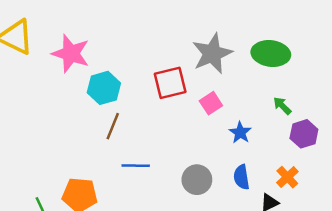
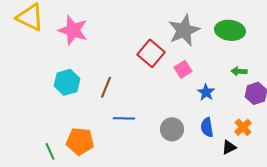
red square: (170, 83) -> (151, 53), turned -36
cyan hexagon: (104, 88) -> (67, 82), moved
green arrow: (282, 106) -> (239, 71), turned -42

